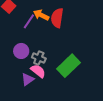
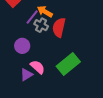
red semicircle: (57, 18) -> (59, 27), moved
gray cross: (39, 58) -> (41, 25), moved

